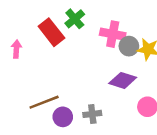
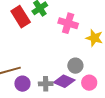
gray circle: (129, 46) -> (75, 66), moved
purple diamond: (123, 80) -> (64, 81), moved

